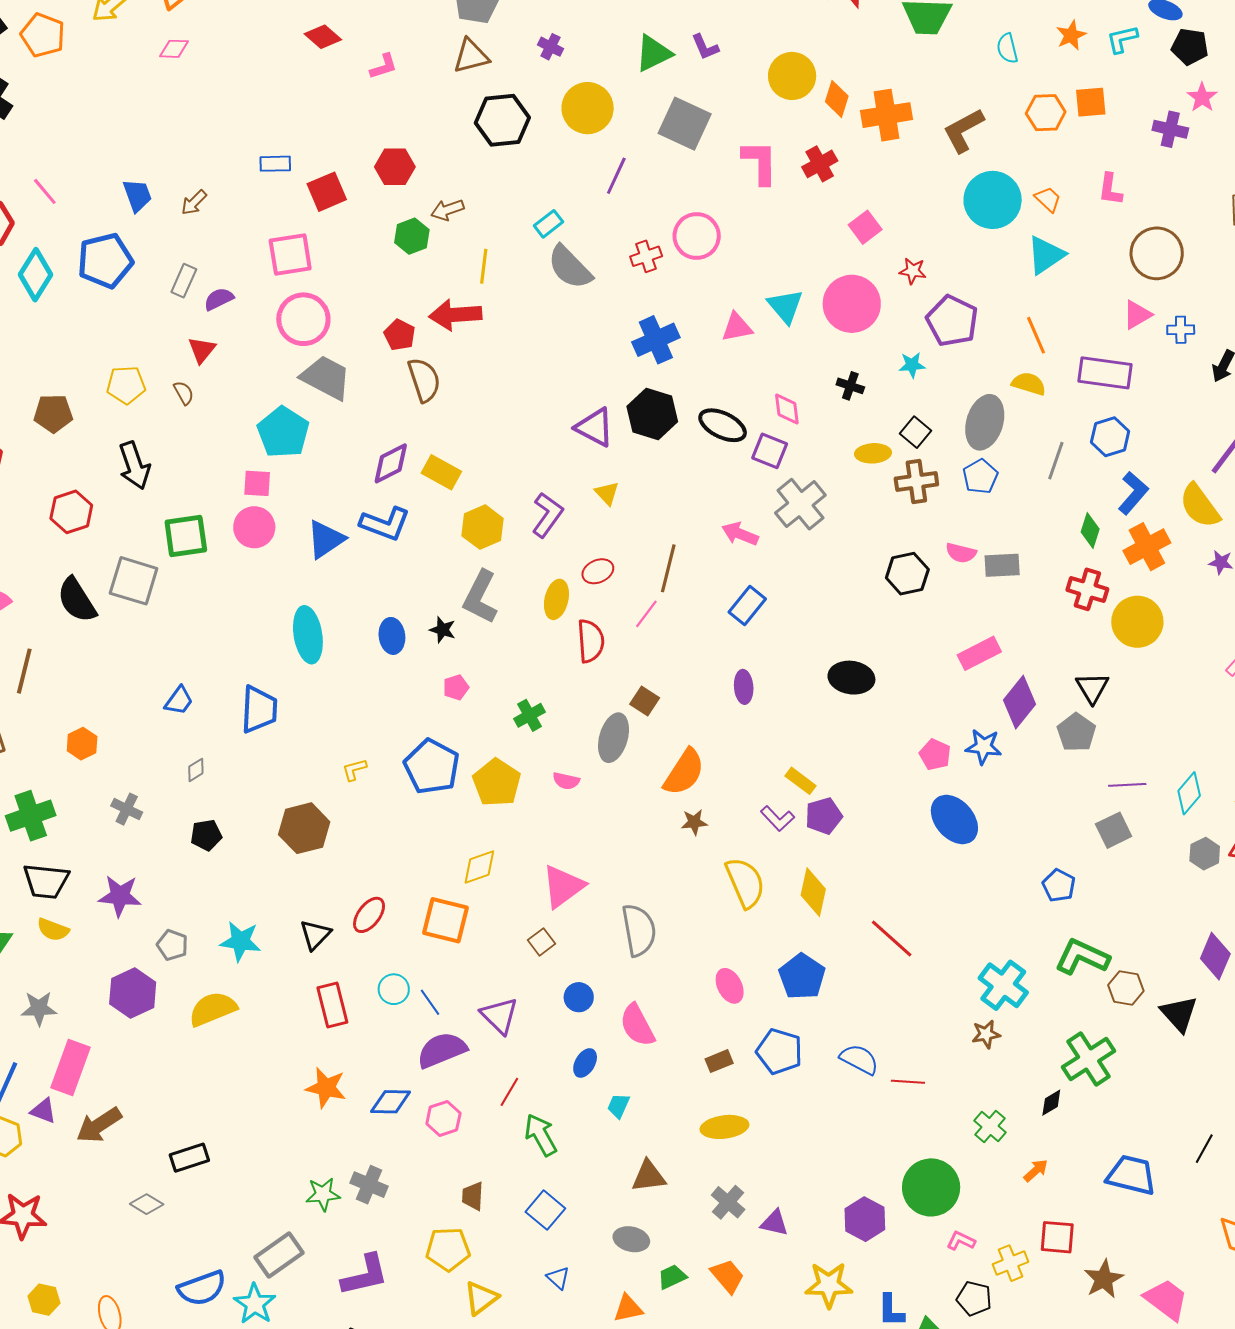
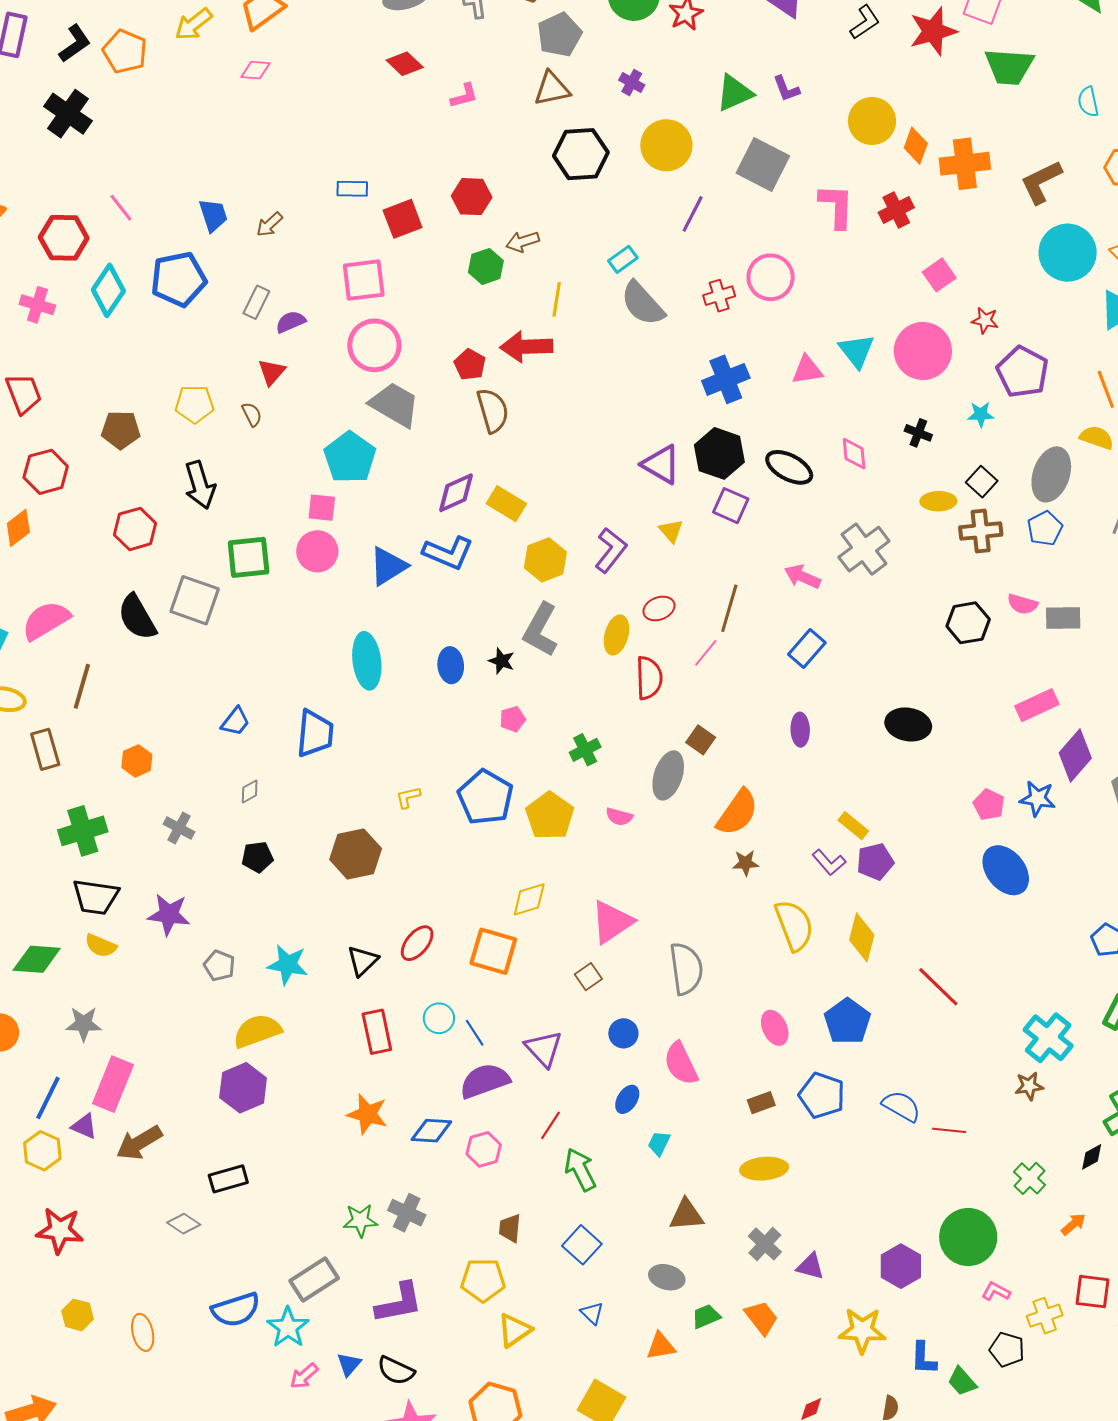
purple square: (770, 451) -> (731, 506), moved
purple hexagon: (133, 993) -> (243, 1088), moved

